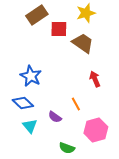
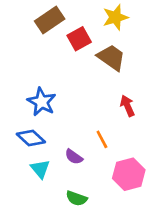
red square: (59, 29) -> (79, 39), turned -30
green semicircle: (67, 148) -> (76, 198), moved

